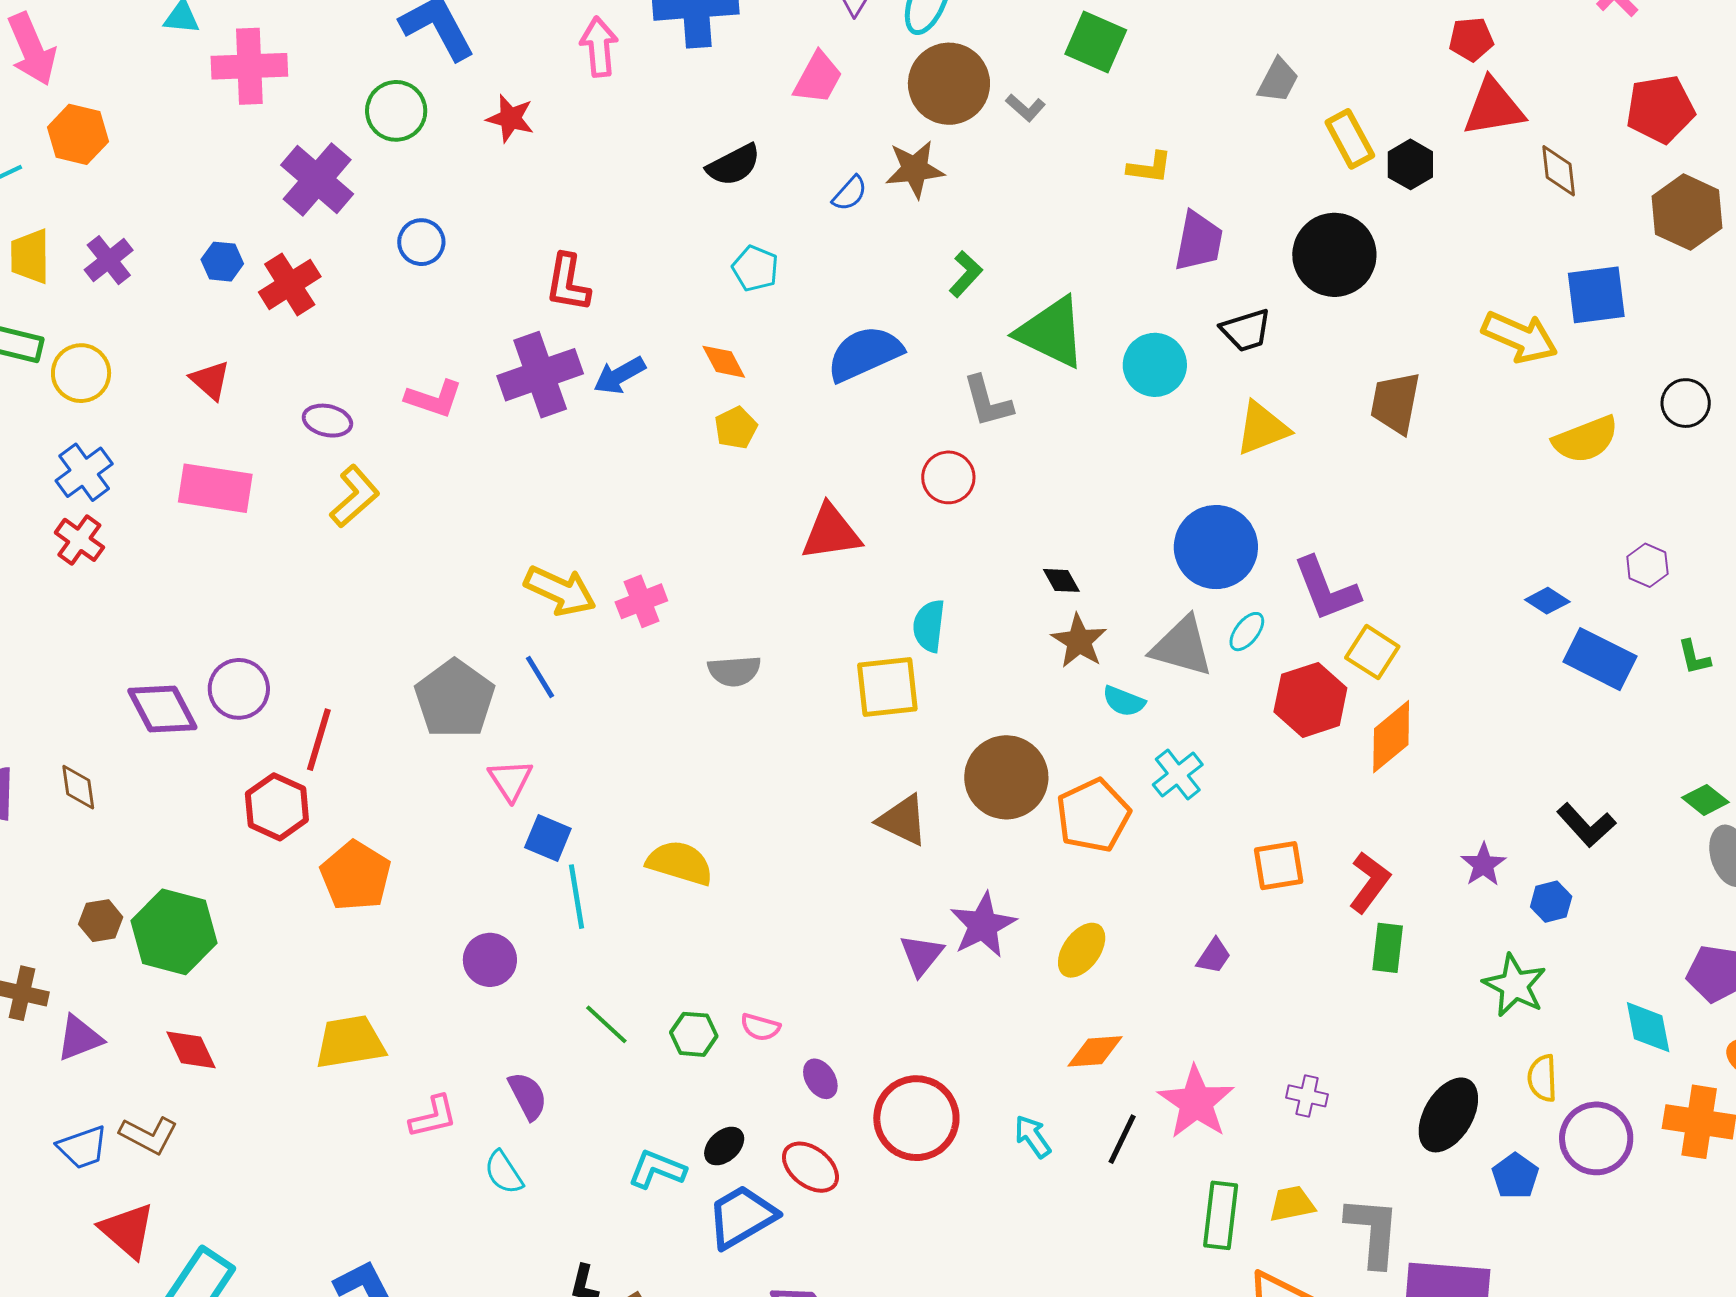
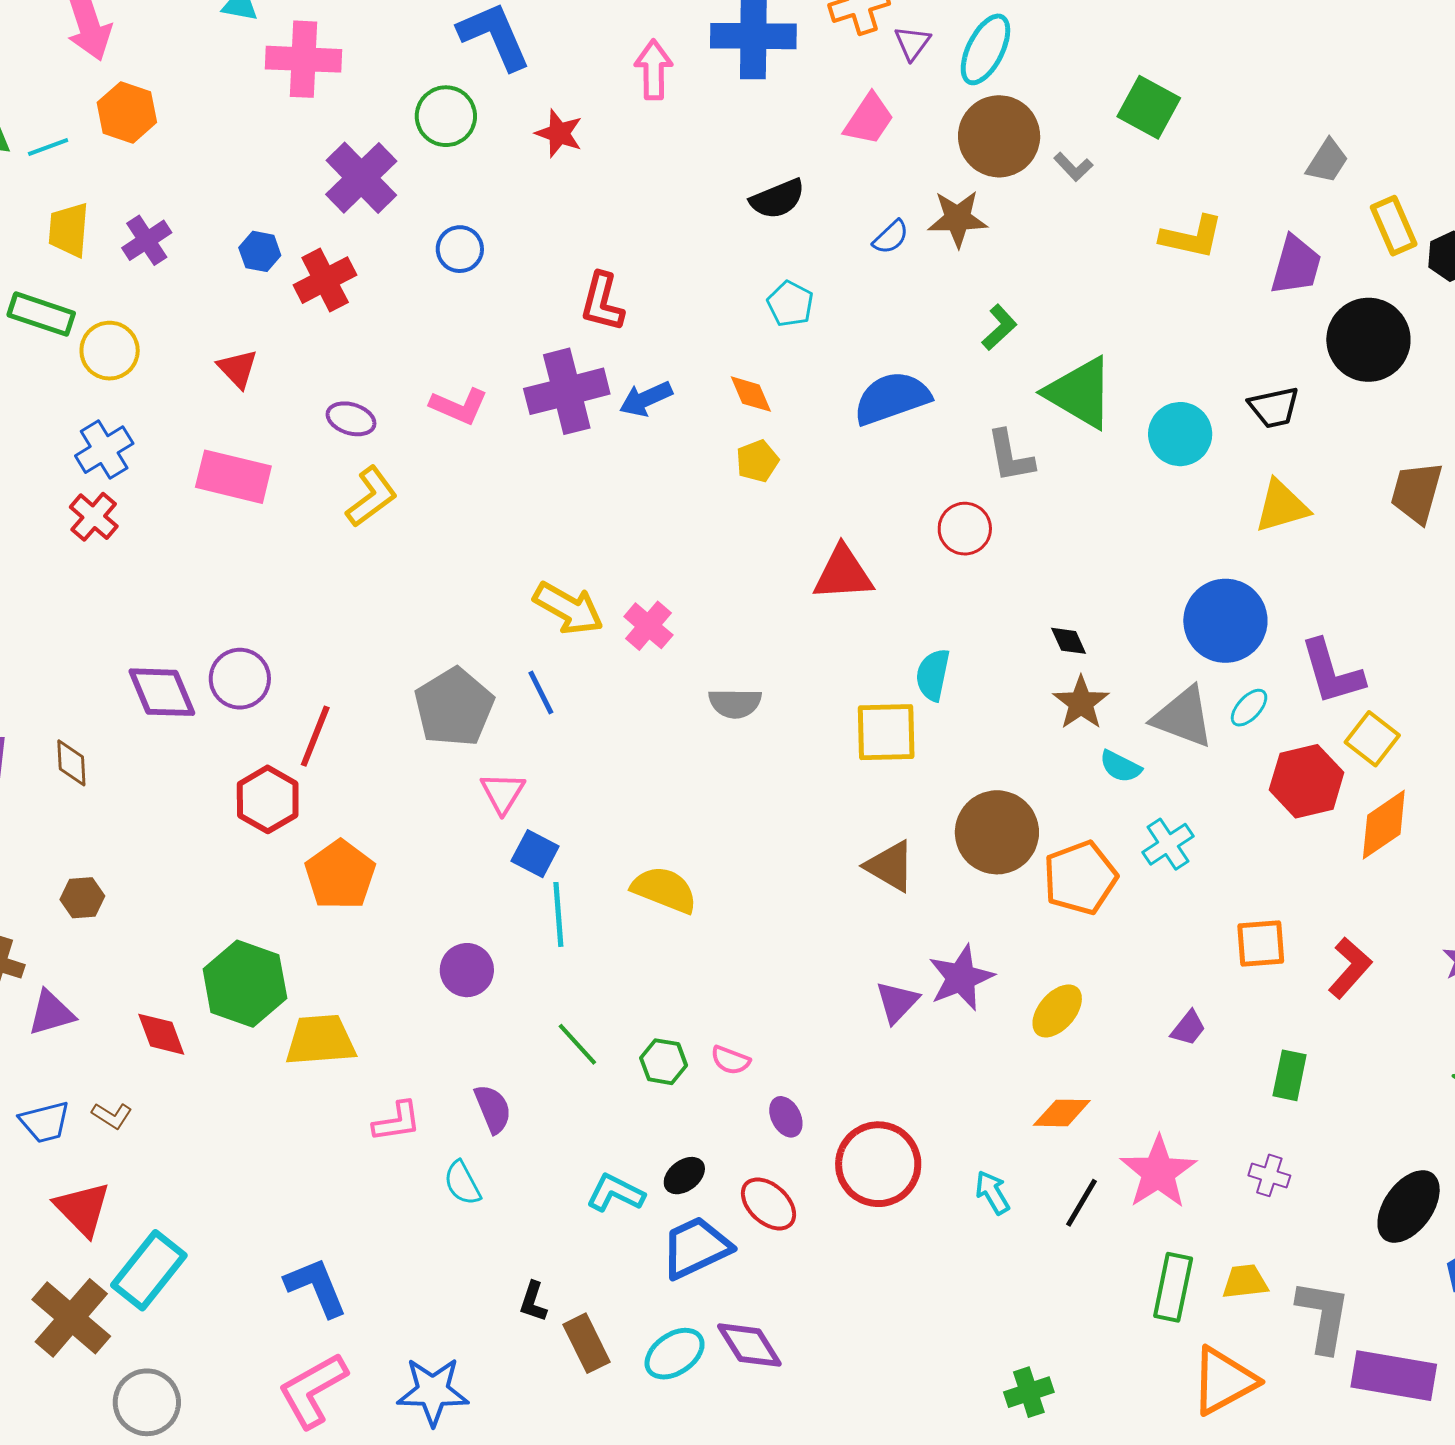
yellow L-shape: (1150, 168) -> (1192, 237), size x1.4
purple trapezoid: (1199, 241) -> (1296, 265), moved
pink cross: (641, 601) -> (648, 626), turned -33
green hexagon: (174, 932) -> (245, 984), moved
green rectangle: (1388, 948) -> (1290, 1075), moved
brown L-shape: (149, 1135) -> (112, 1116), size x0.7

